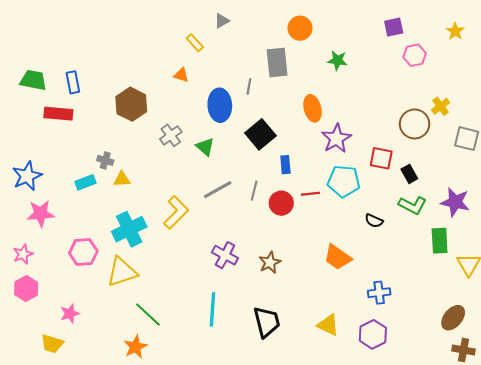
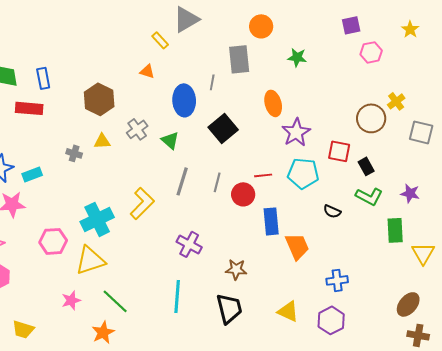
gray triangle: (222, 21) -> (186, 19), size x1.8
blue rectangle: (285, 165) -> (271, 221), moved, size x1.5
yellow triangle: (122, 179) -> (102, 141), moved
cyan rectangle: (85, 182) -> (32, 174), moved
gray line: (218, 190) -> (182, 181), turned -44
red line: (310, 194) -> (263, 175), moved
purple star: (455, 202) -> (410, 193), size x0.7
orange trapezoid: (337, 257) -> (297, 246), turned -148
brown star: (270, 262) -> (236, 269), moved, turned 30
pink star: (70, 314) -> (71, 300), moved

